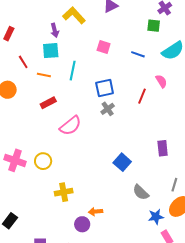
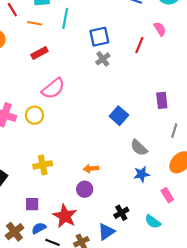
pink semicircle: (70, 126) -> (53, 88), moved
gray line: (174, 185) -> (174, 131), moved
yellow cross: (64, 192) -> (43, 165), moved
blue star: (156, 217) -> (142, 174), moved
purple circle: (82, 224) -> (85, 189), moved

